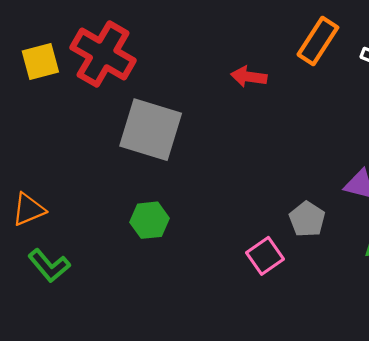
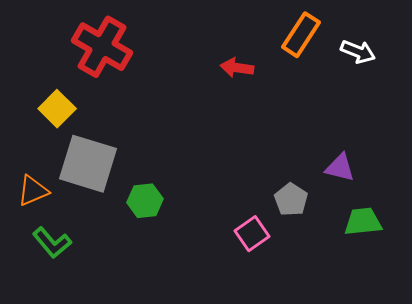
yellow square: (40, 62) -> (57, 109), moved, turned -30
gray square: (151, 130) -> (88, 164), moved

